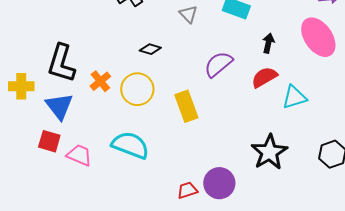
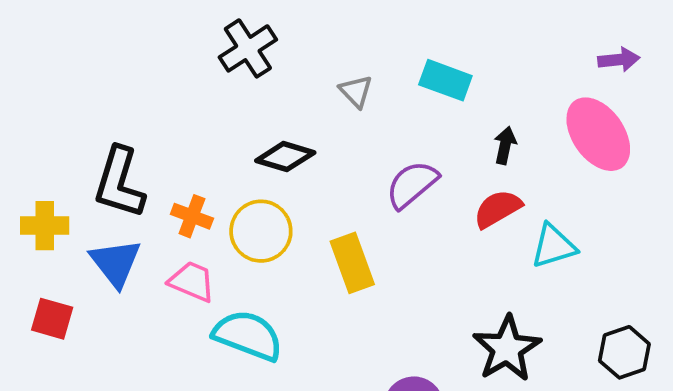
black diamond: (150, 49) -> (285, 157), size x1.4
orange cross: (100, 81) -> (192, 216), turned -30
red square: (49, 141) -> (52, 319), moved
pink trapezoid: (79, 155) -> (192, 281), moved

